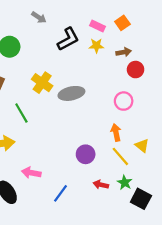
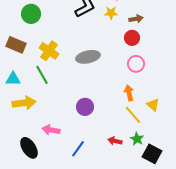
red circle: (136, 70) -> (132, 38), moved
yellow cross: (42, 83) -> (49, 51), moved
purple circle: (86, 154) -> (85, 107), moved

